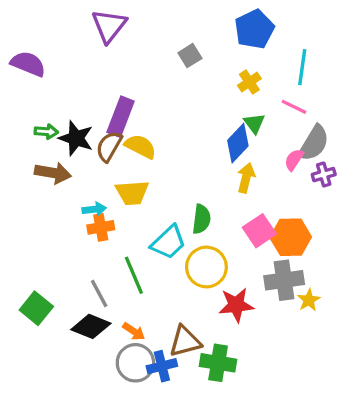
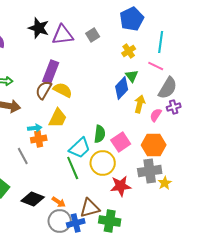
purple triangle: (109, 26) -> (63, 35), moved, turned 45
black star: (76, 138) -> (39, 28), moved
pink semicircle: (294, 160) -> (156, 115), moved
yellow arrow: (246, 178) -> (140, 104), moved
yellow trapezoid: (132, 193) -> (58, 118), turned -60
pink square: (259, 231) -> (121, 142), moved
green line: (134, 275) -> (73, 168), moved
gray line: (99, 293) -> (23, 156), moved

